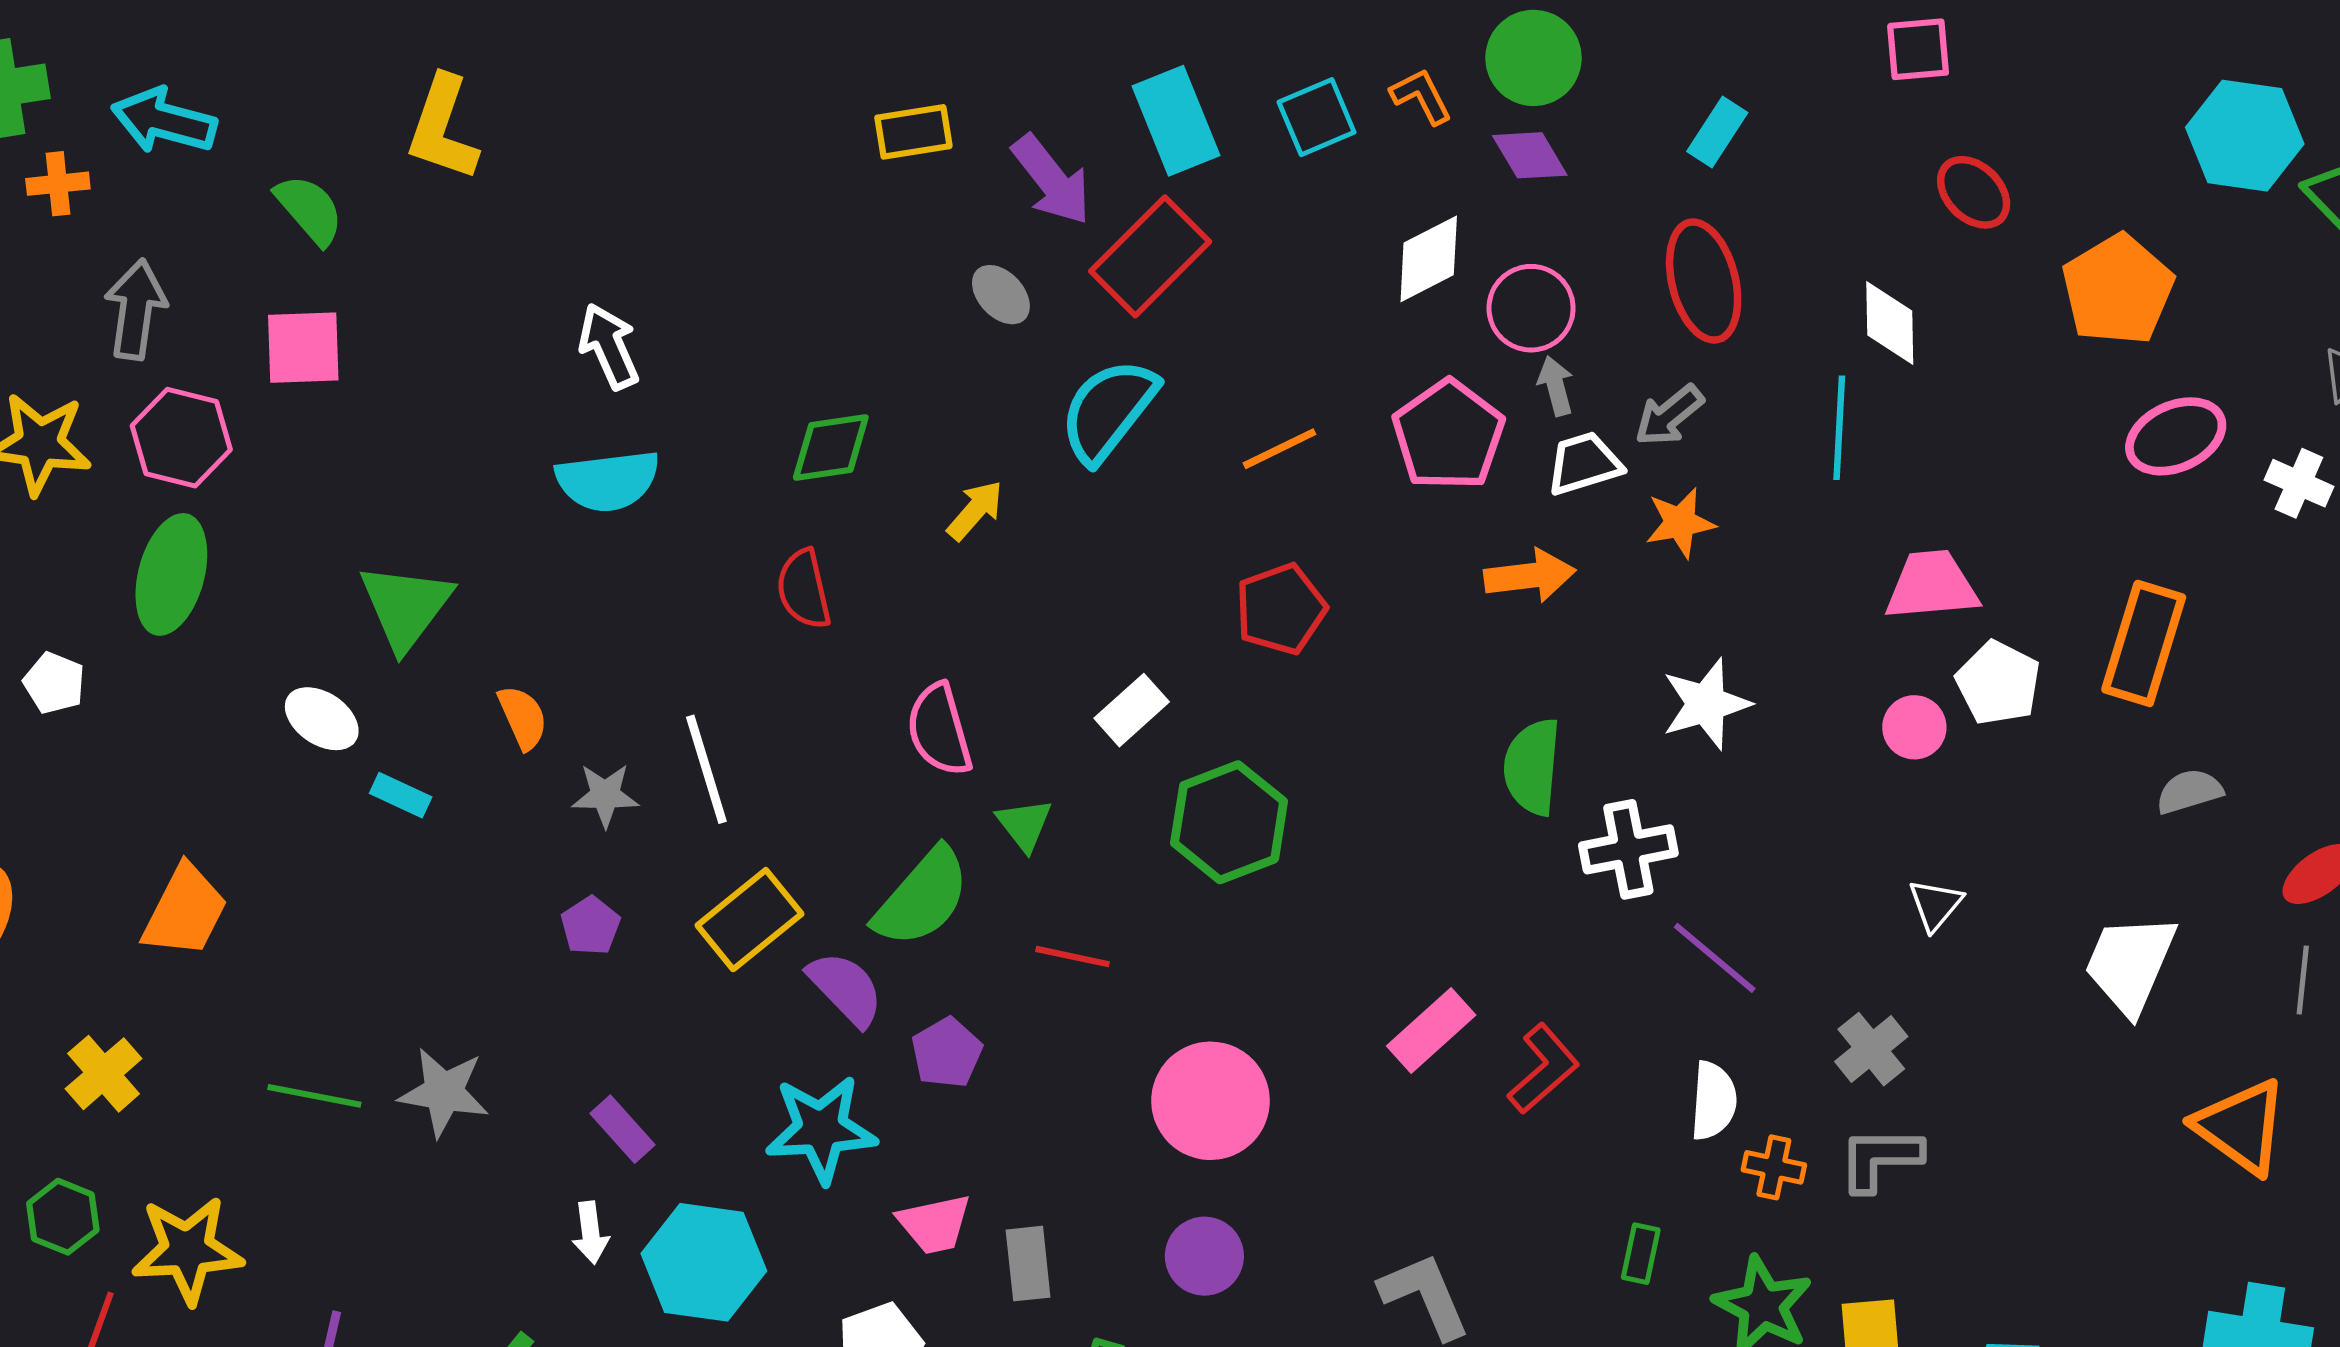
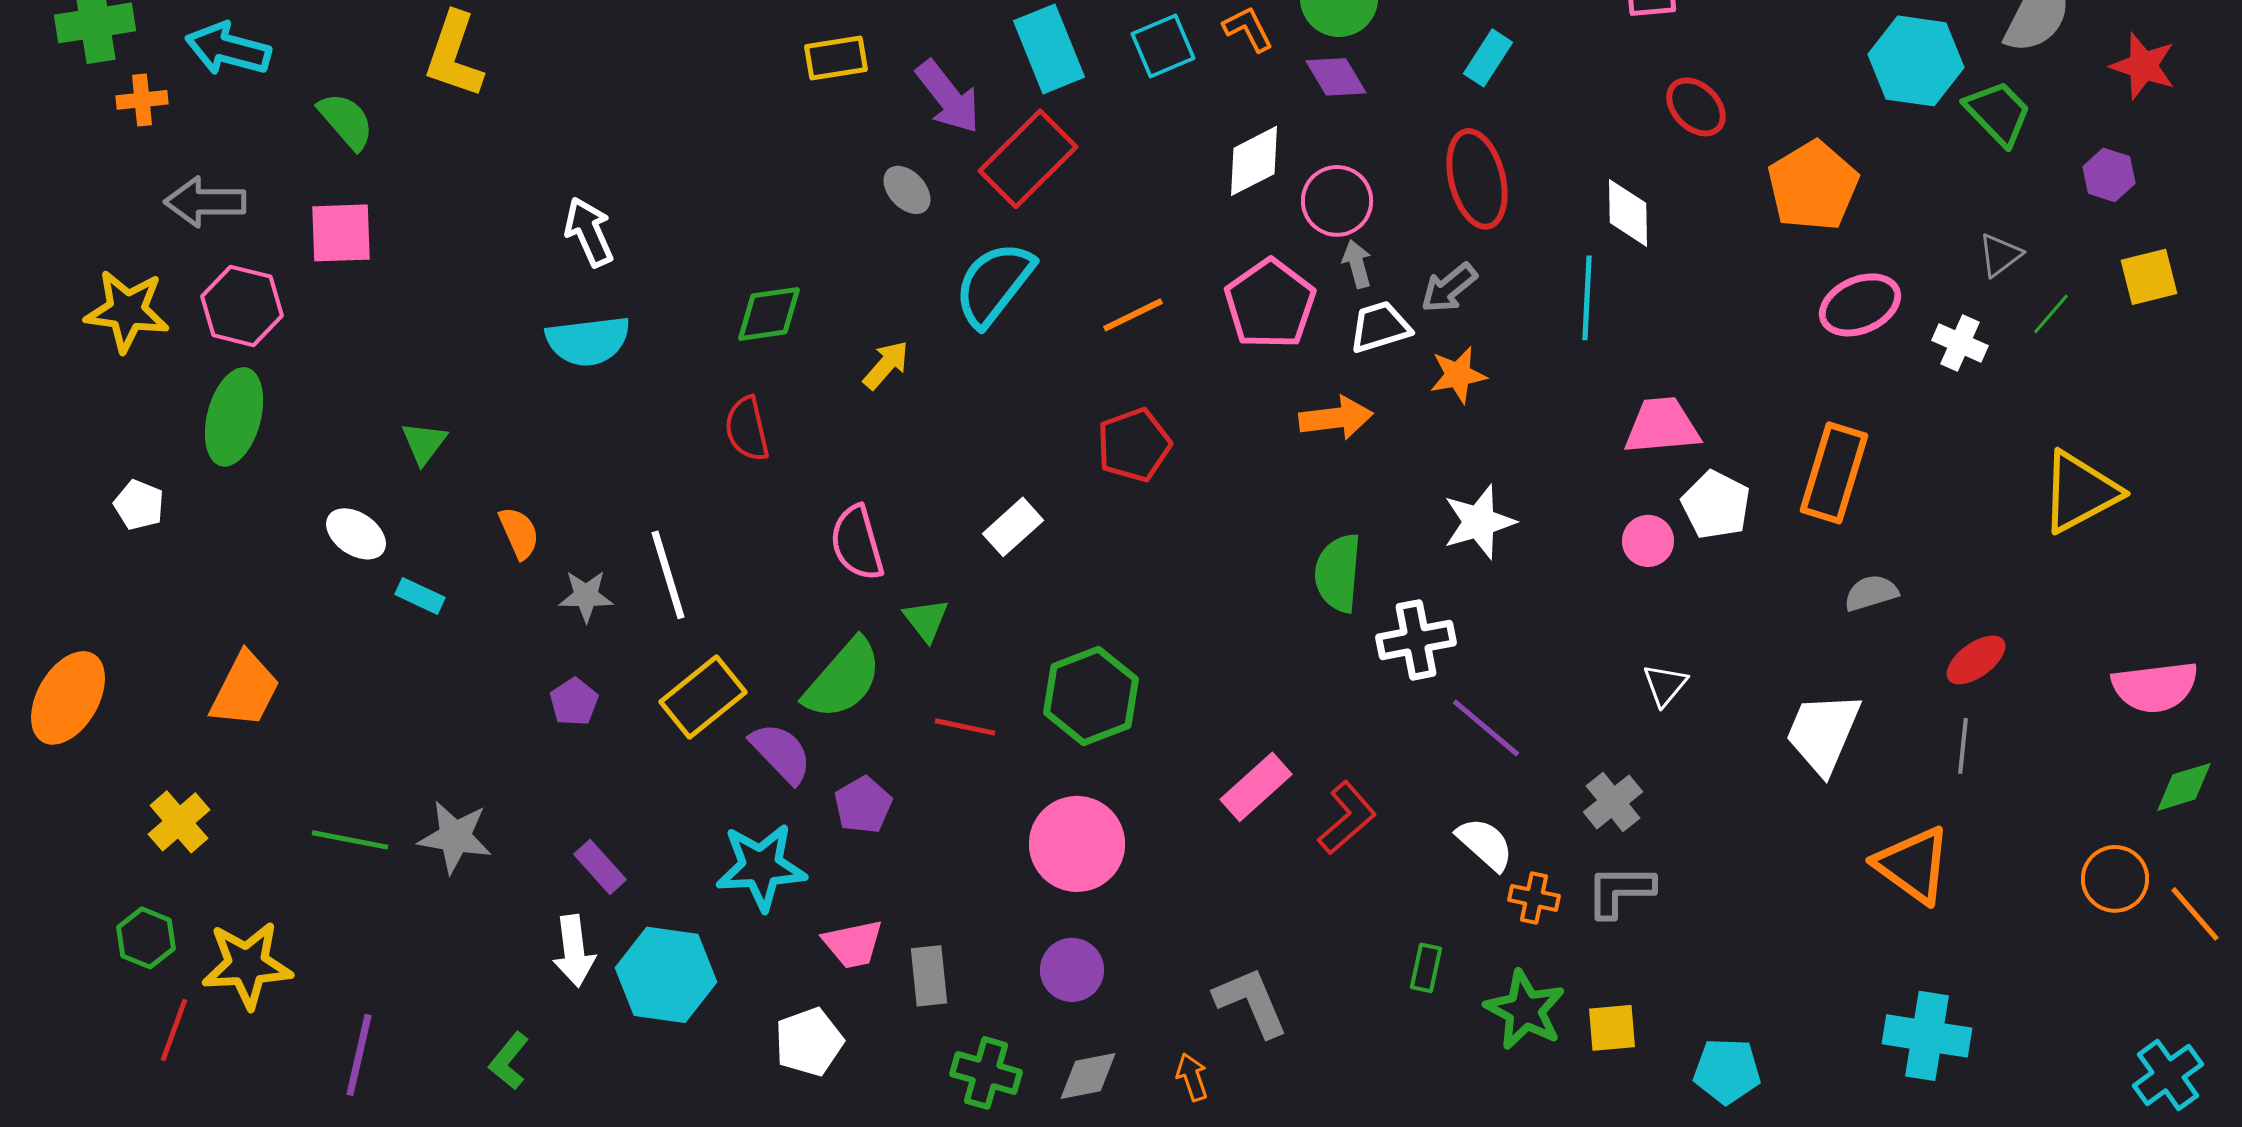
gray arrow: (136, 309) -> (205, 202), turned -98
green triangle: (406, 606) -> (424, 443), size x0.6
green hexagon: (1229, 822) -> (1091, 696), moved
white semicircle: (1713, 1101) -> (1485, 844), turned -52
white arrow: (590, 1233) -> (574, 951), size x1.4

